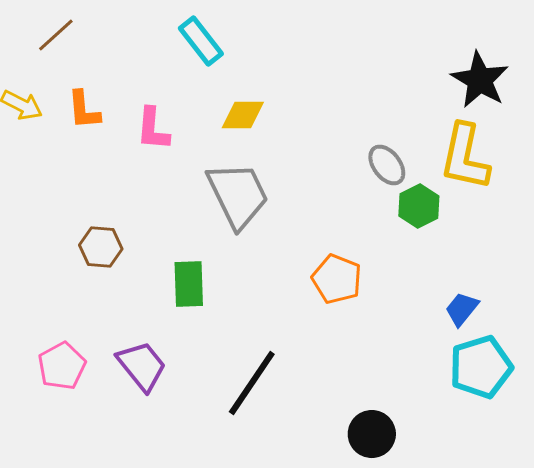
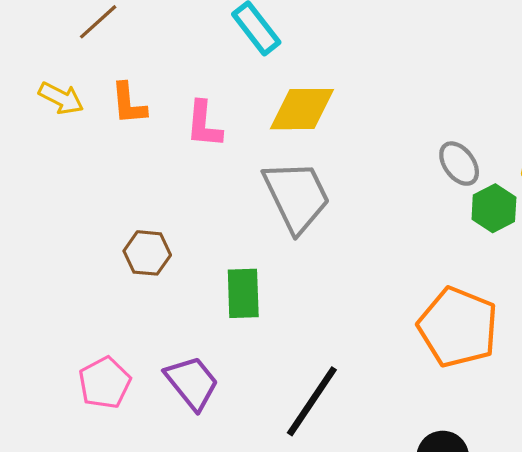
yellow diamond: (243, 115) -> (302, 109), size x1.4
orange pentagon: (337, 279) -> (458, 327), moved, size x1.5

